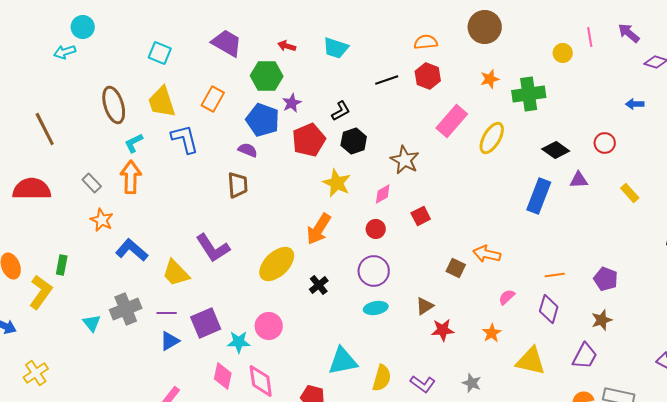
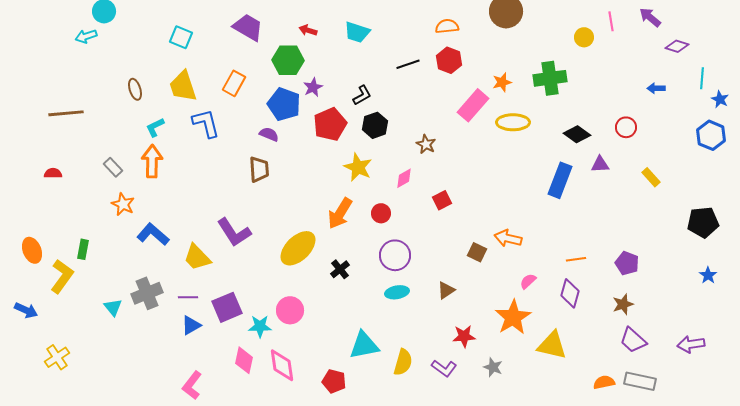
orange star: (490, 79) -> (502, 82), moved
brown ellipse: (114, 105) -> (135, 89), size x0.6
brown line: (45, 129) -> (66, 113), turned -68
yellow ellipse: (492, 138) -> (513, 122), turned 60
brown star: (405, 160) -> (426, 144), size x0.7
red semicircle: (32, 189) -> (53, 173), size x0.5
red circle: (376, 229) -> (381, 213), moved
red star: (443, 330) -> (464, 336), moved
orange star: (492, 333) -> (513, 317), size x1.8
purple trapezoid: (585, 356) -> (633, 340), moved, turned 104

